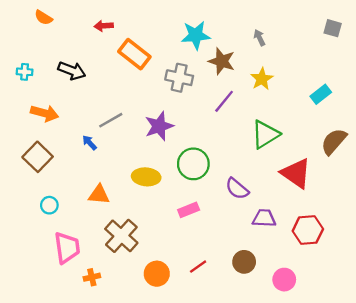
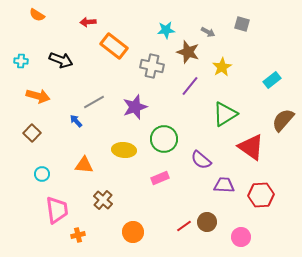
gray square: (333, 28) -> (242, 24), moved
cyan star: (196, 35) -> (166, 30), size x0.7
gray arrow: (259, 38) -> (208, 32), moved, turned 144
brown square: (38, 157) -> (32, 133), size x0.7
brown cross: (121, 236) -> (103, 200), size x0.7
red line: (198, 267) -> (184, 226), moved

